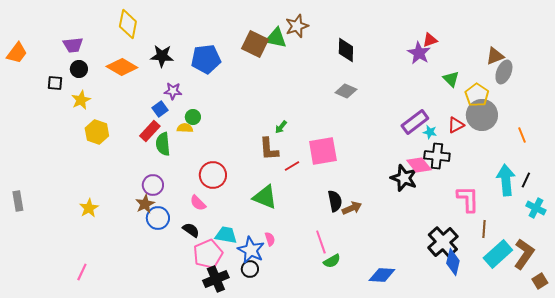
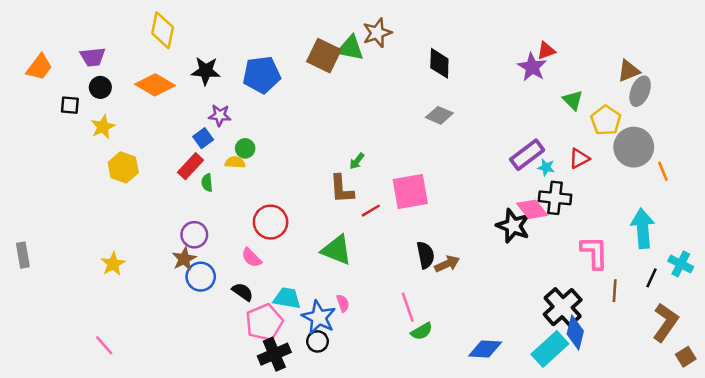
orange trapezoid: (17, 53) -> (39, 67), moved
gray circle: (482, 115) -> (634, 147), moved
green semicircle: (163, 144) -> (207, 183), size x0.6
black line: (526, 180) -> (652, 278), moved
cyan rectangle: (498, 254) -> (550, 349), moved
pink line: (82, 272) -> (104, 345), turned -66

